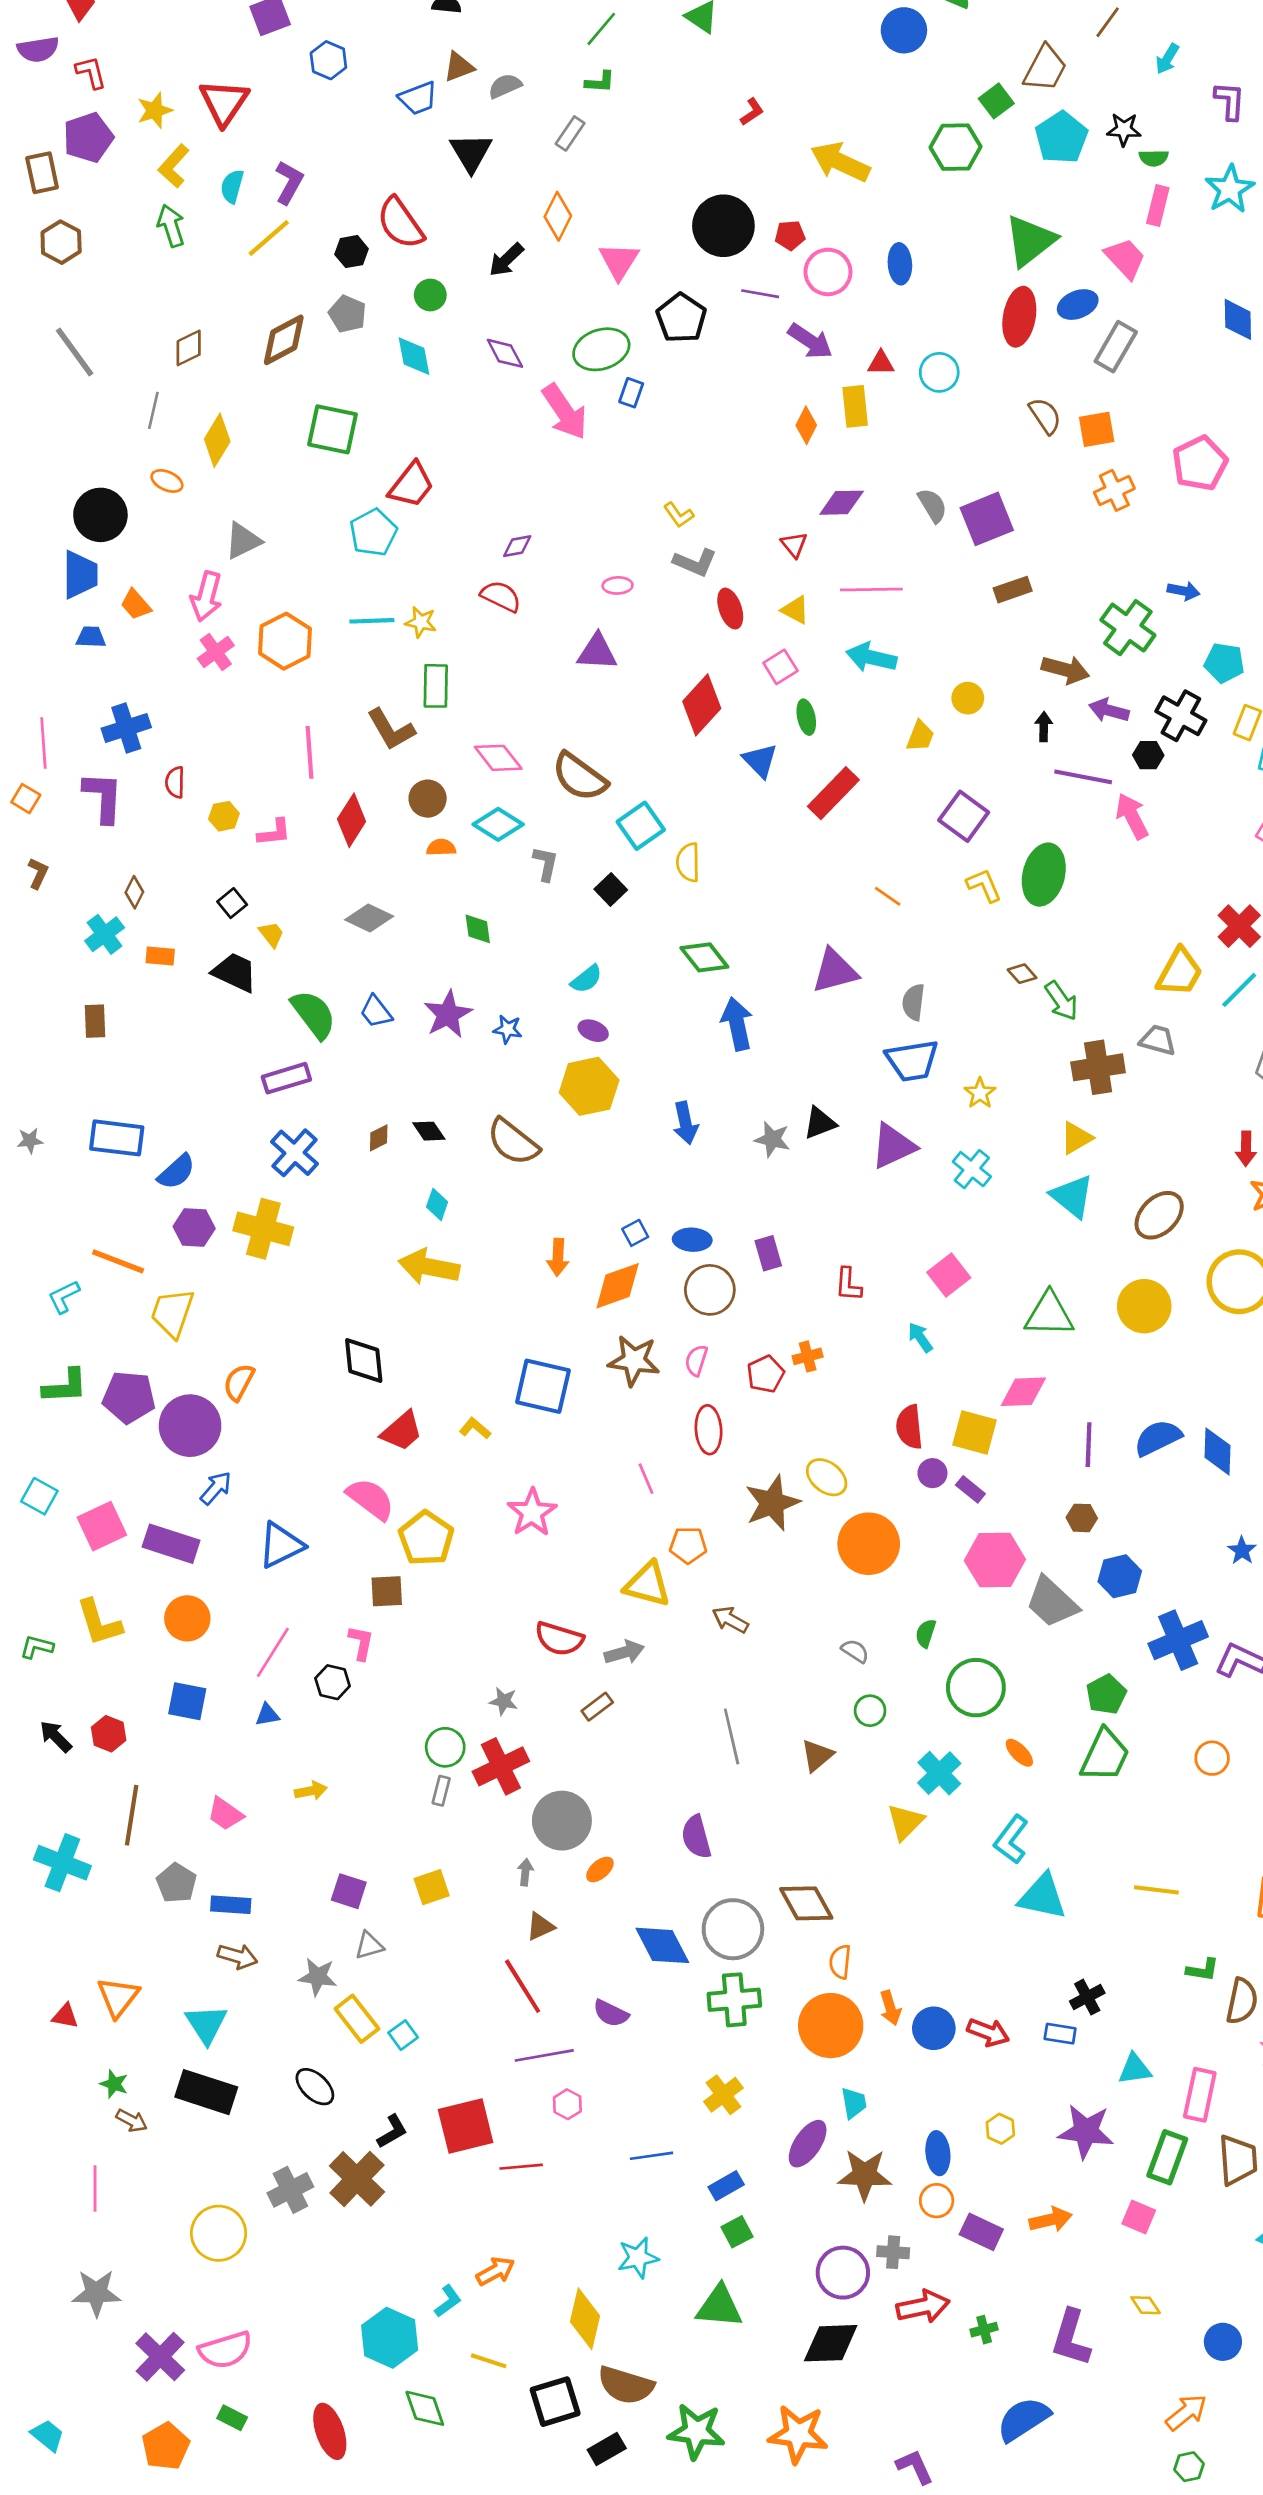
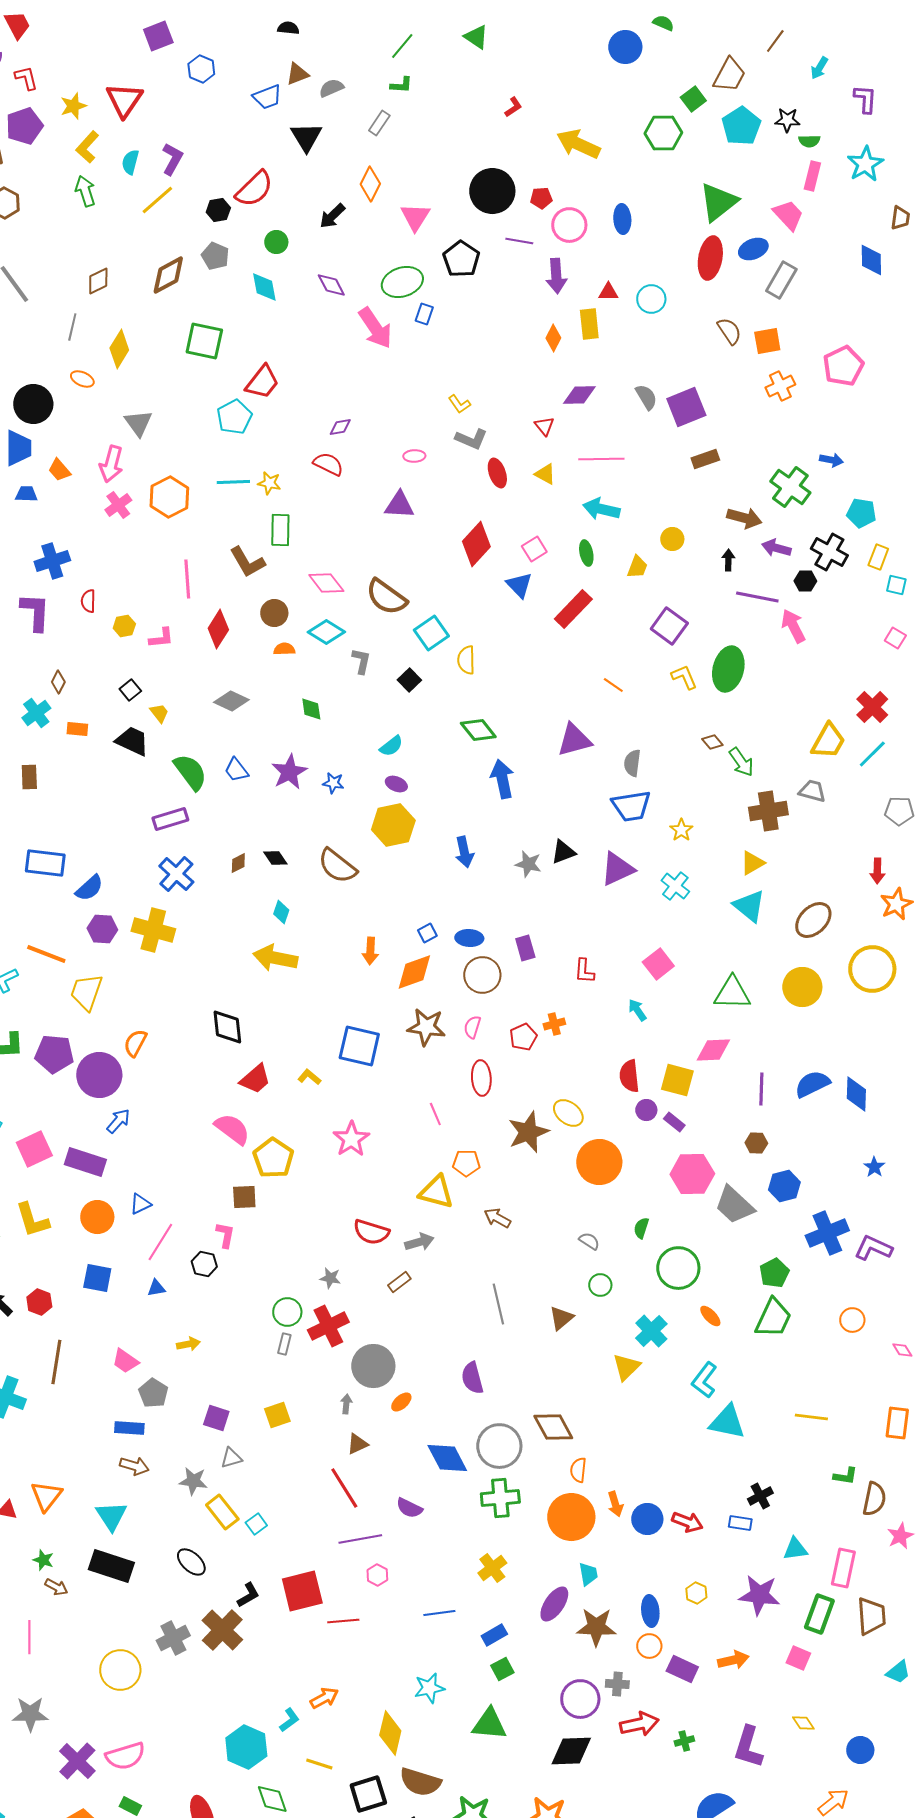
red semicircle: (400, 223) -> (254, 189), turned -99
purple arrow: (810, 341) -> (556, 276), turned 52
gray triangle: (243, 541) -> (138, 423), turned -40
pink square: (780, 667) -> (534, 549), moved
green ellipse: (806, 717) -> (586, 553), moved
blue triangle: (281, 1545) -> (140, 1204), moved, size x0.6
gray pentagon: (176, 1883) -> (153, 1393), moved

